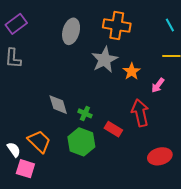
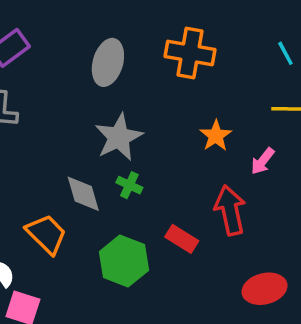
gray star: (105, 60) -> (119, 137), moved
green cross: (85, 113) -> (129, 185), moved
orange trapezoid: (39, 141) -> (46, 234), moved

